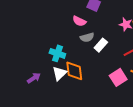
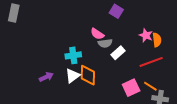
pink semicircle: (79, 21) -> (97, 34), moved
cyan cross: (57, 53) -> (73, 55), turned -35

